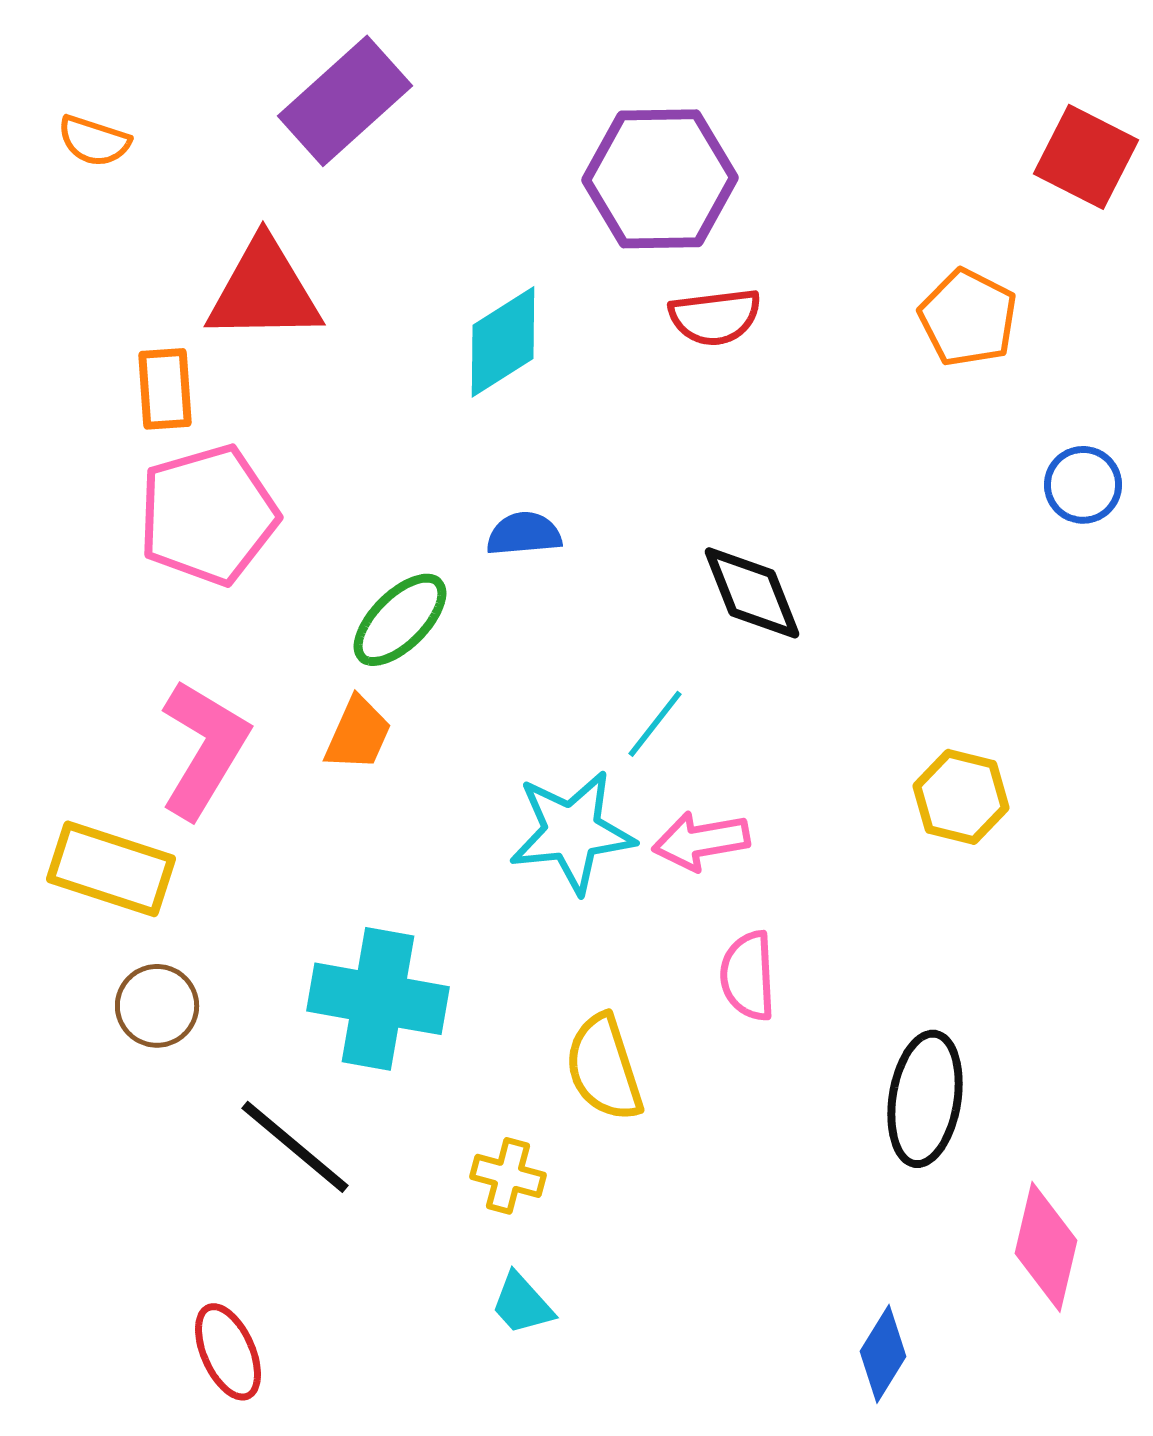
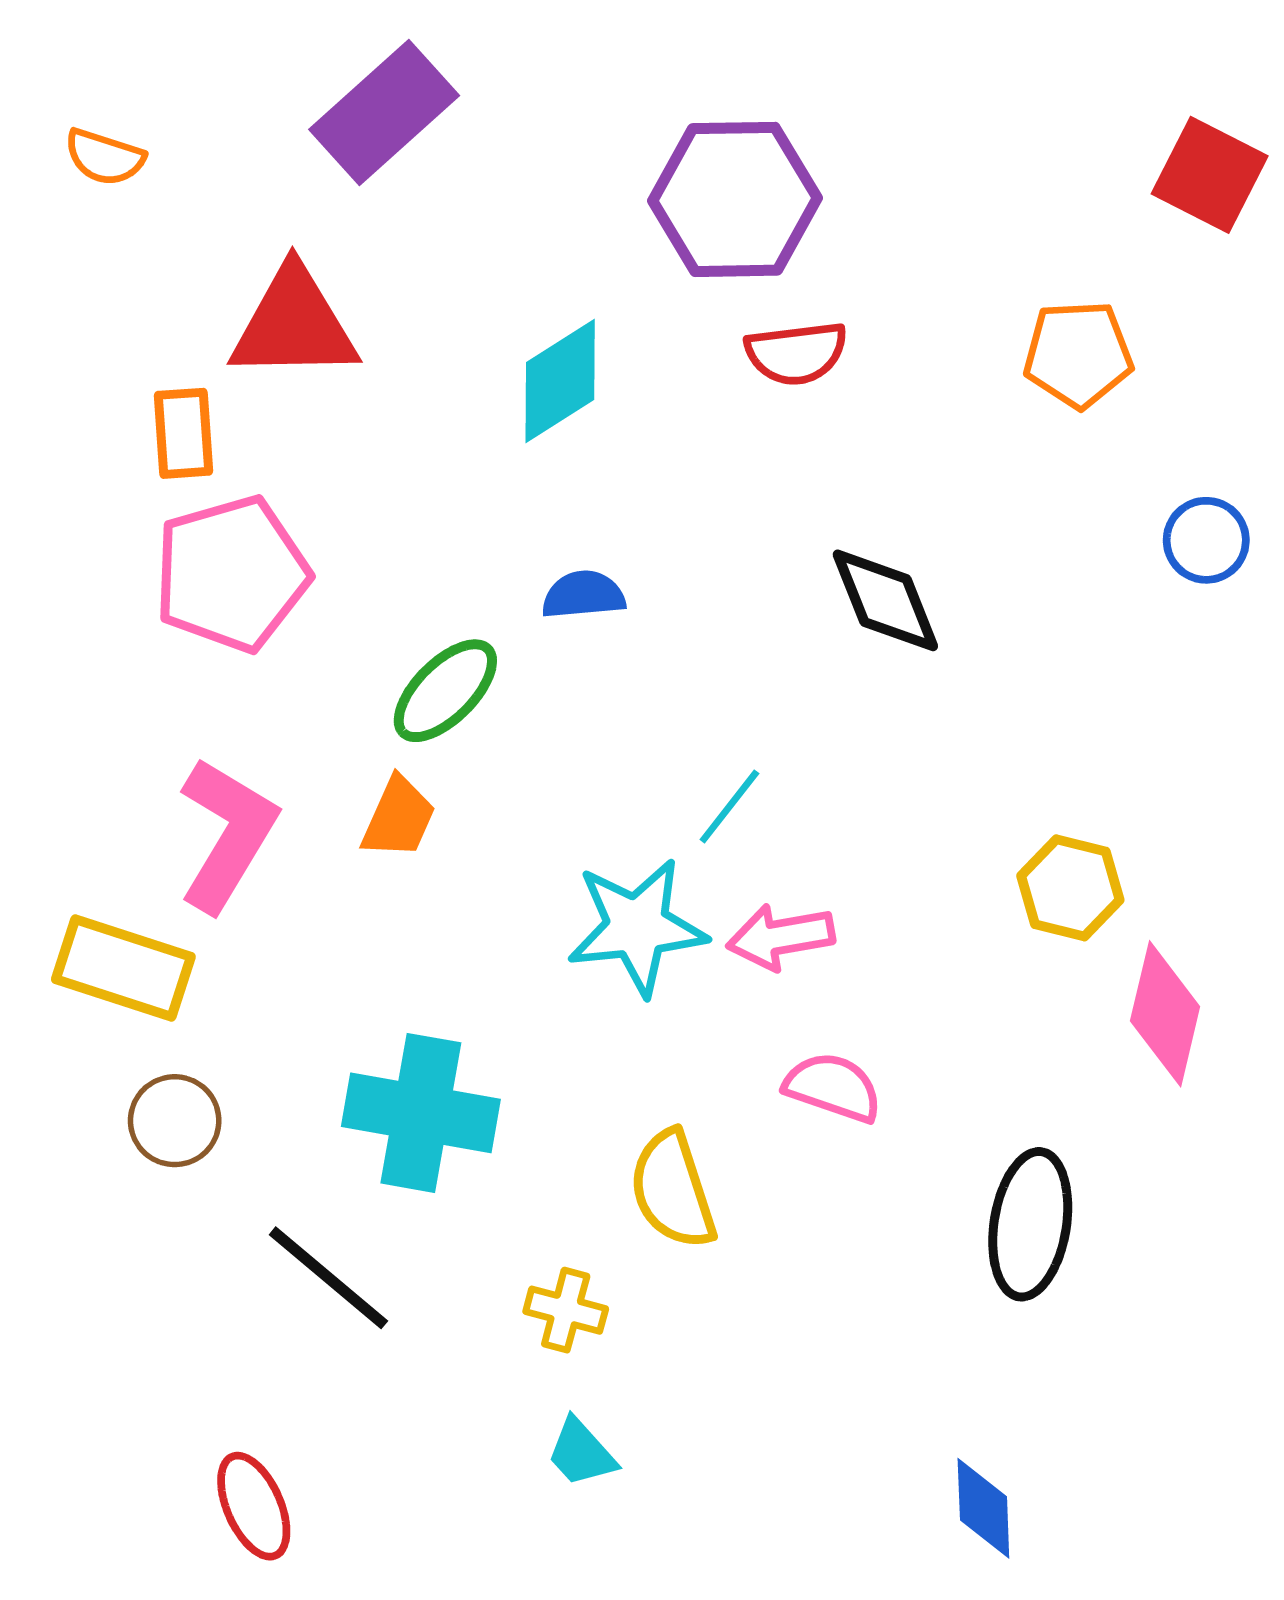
orange pentagon: (968, 318) -> (1078, 354), turned -30
black diamond: (752, 593) -> (885, 600), moved
pink semicircle: (748, 976) -> (833, 1087), turned 112
pink diamond: (1046, 1247) -> (1165, 1014), moved
blue diamond: (883, 1354) -> (983, 1508), turned -34

